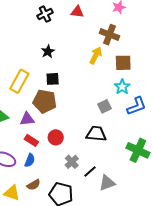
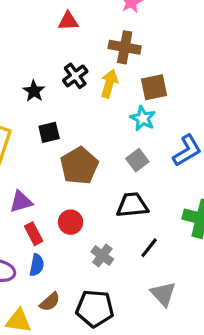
black cross: (45, 14) -> (75, 76), moved
cyan star: (122, 87) -> (143, 118), moved
brown pentagon: (45, 101) -> (79, 166), moved, turned -30
red rectangle: (31, 140) -> (34, 234), turned 40
black line: (90, 171) -> (149, 248), moved
gray triangle: (107, 183) -> (163, 294), moved, turned -42

